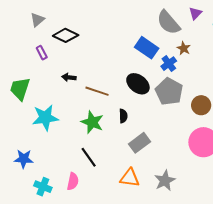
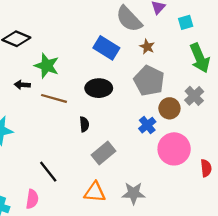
blue cross: (169, 64) -> (147, 125), moved
black ellipse: (138, 84) -> (99, 88), turned -35
gray pentagon: (169, 92) -> (149, 81), moved
green star: (92, 122) -> (47, 66), moved
gray star: (165, 181) -> (134, 193), turned 30

